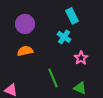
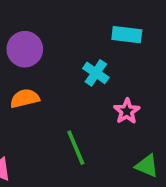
cyan rectangle: (72, 16) -> (127, 35), moved, turned -56
green triangle: (80, 88) -> (147, 166), moved

